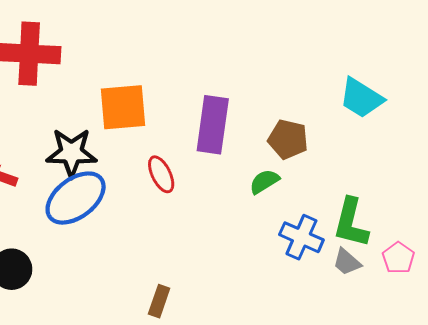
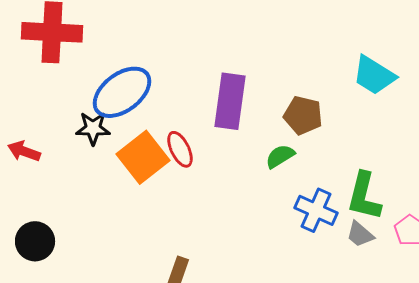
orange square: (123, 107) -> (143, 157), moved, turned -33
black star: (71, 153) -> (93, 128), size x0.7
blue ellipse: (76, 198) -> (122, 92), moved

